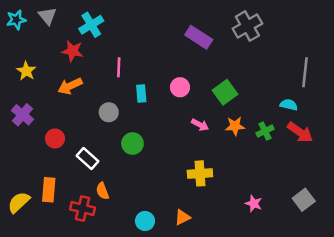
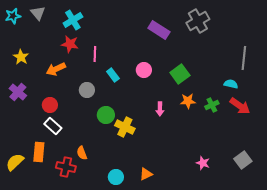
red star: (72, 51) -> (70, 44), moved
cyan rectangle: (141, 94) -> (113, 75), turned -32
pink arrow: (200, 125) -> (160, 109), moved, turned 64
red circle: (55, 138) -> (50, 105), moved
white rectangle: (87, 158) -> (53, 126), moved
yellow cross: (200, 173) -> (125, 127), moved, turned 30

